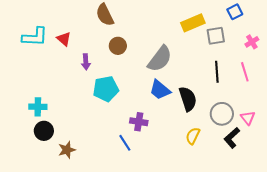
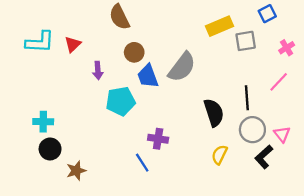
red triangle: (64, 39) -> (73, 44), turned 35
black line: (217, 72) -> (247, 98), moved
pink line: (245, 72) -> (279, 82), turned 60
blue trapezoid: (160, 90) -> (148, 76), moved, turned 30

